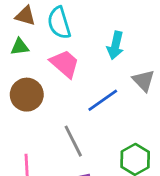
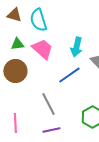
cyan arrow: (115, 45) -> (76, 47), moved
green triangle: (20, 47) -> (17, 44), moved

